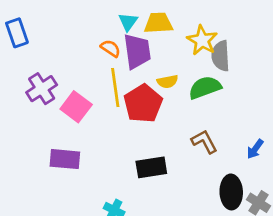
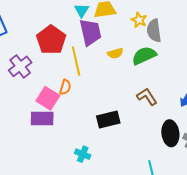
yellow star: (202, 40) -> (139, 20), size x0.7
orange semicircle: (111, 48) -> (65, 87), moved, turned 77
red pentagon: (143, 103) -> (51, 40), moved
pink square: (76, 107) -> (48, 98), moved

